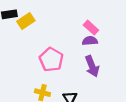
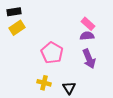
yellow rectangle: (26, 21) -> (17, 28), moved

